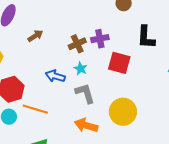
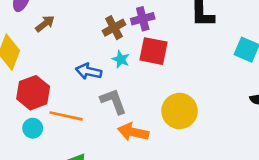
brown arrow: (35, 36) -> (45, 24), moved
red square: (119, 63) -> (153, 51), moved
gray L-shape: (85, 93) -> (113, 101), moved

